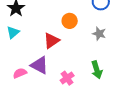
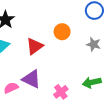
red triangle: (51, 41) -> (35, 46), moved
green arrow: (97, 70) -> (92, 82), turned 96

